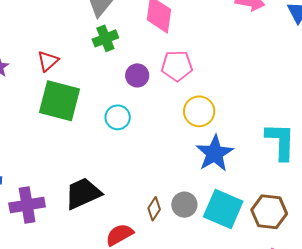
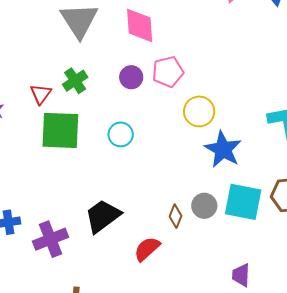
green cross: (105, 38) -> (75, 81), moved
purple circle: (137, 75) -> (131, 77), moved

